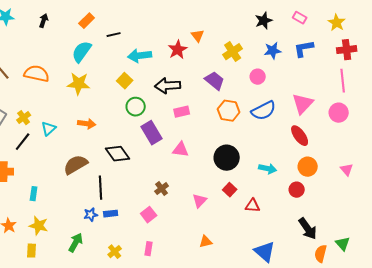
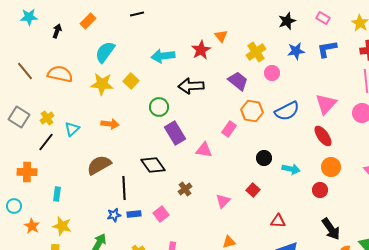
black arrow: (44, 21) -> (57, 31), moved
orange rectangle: (87, 21) -> (88, 21), moved
black line: (114, 35) -> (137, 14), moved
pink circle: (258, 77) -> (272, 73), moved
yellow square: (125, 81) -> (131, 81), moved
pink rectangle: (182, 112) -> (229, 129), moved, turned -42
black diamond: (118, 154) -> (153, 165), moved
black circle: (227, 158) -> (264, 158), moved, size x0.6
red triangle: (253, 206) -> (278, 221), moved
pink square: (149, 215) -> (161, 214), moved

